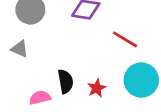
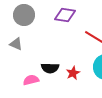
black semicircle: (66, 81) -> (50, 68), turned 102

